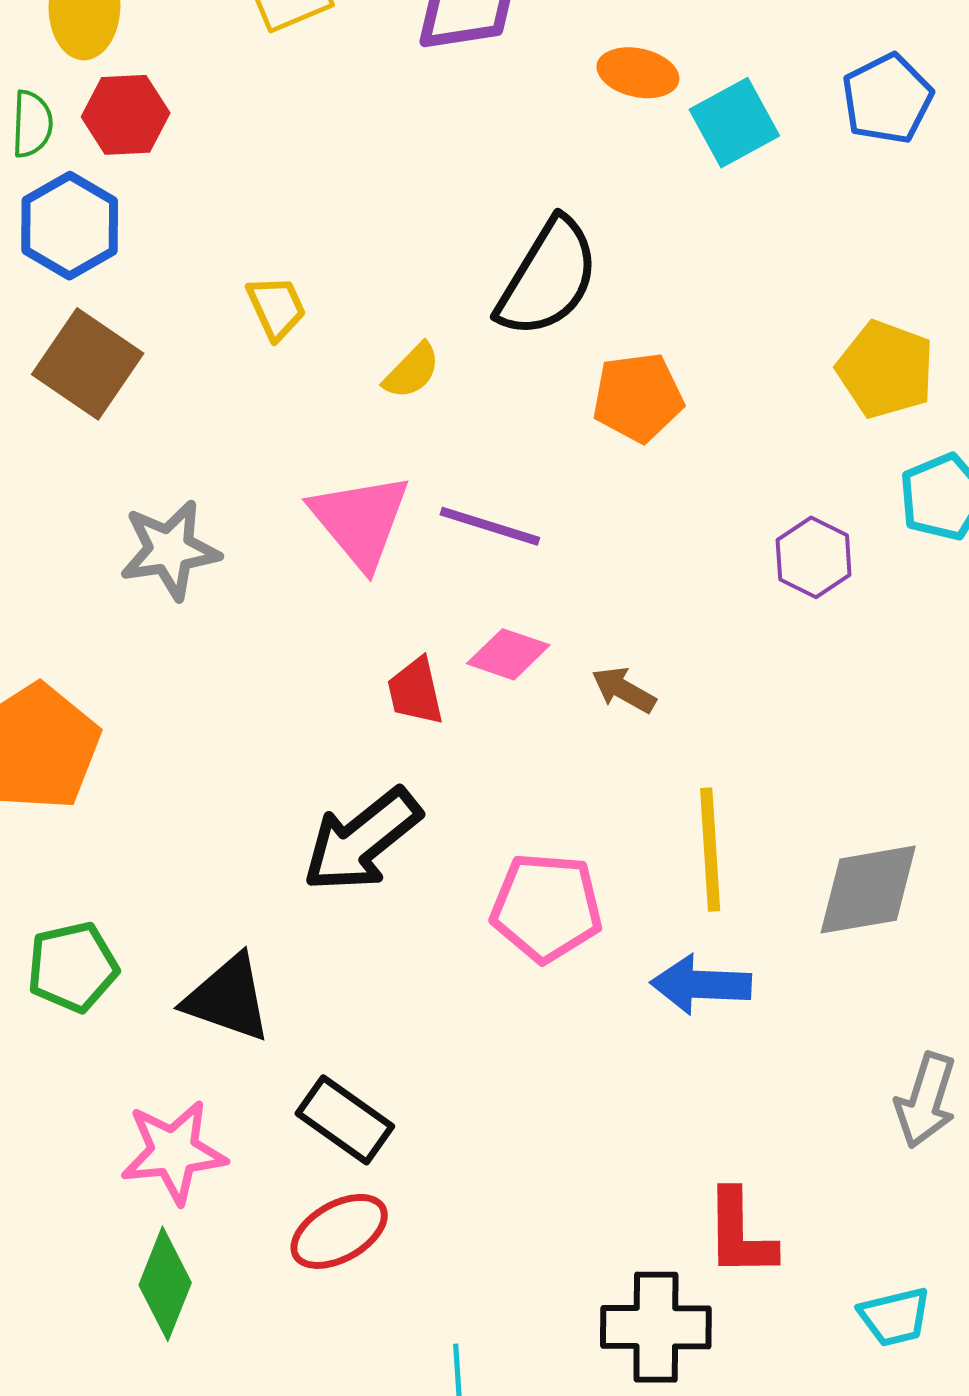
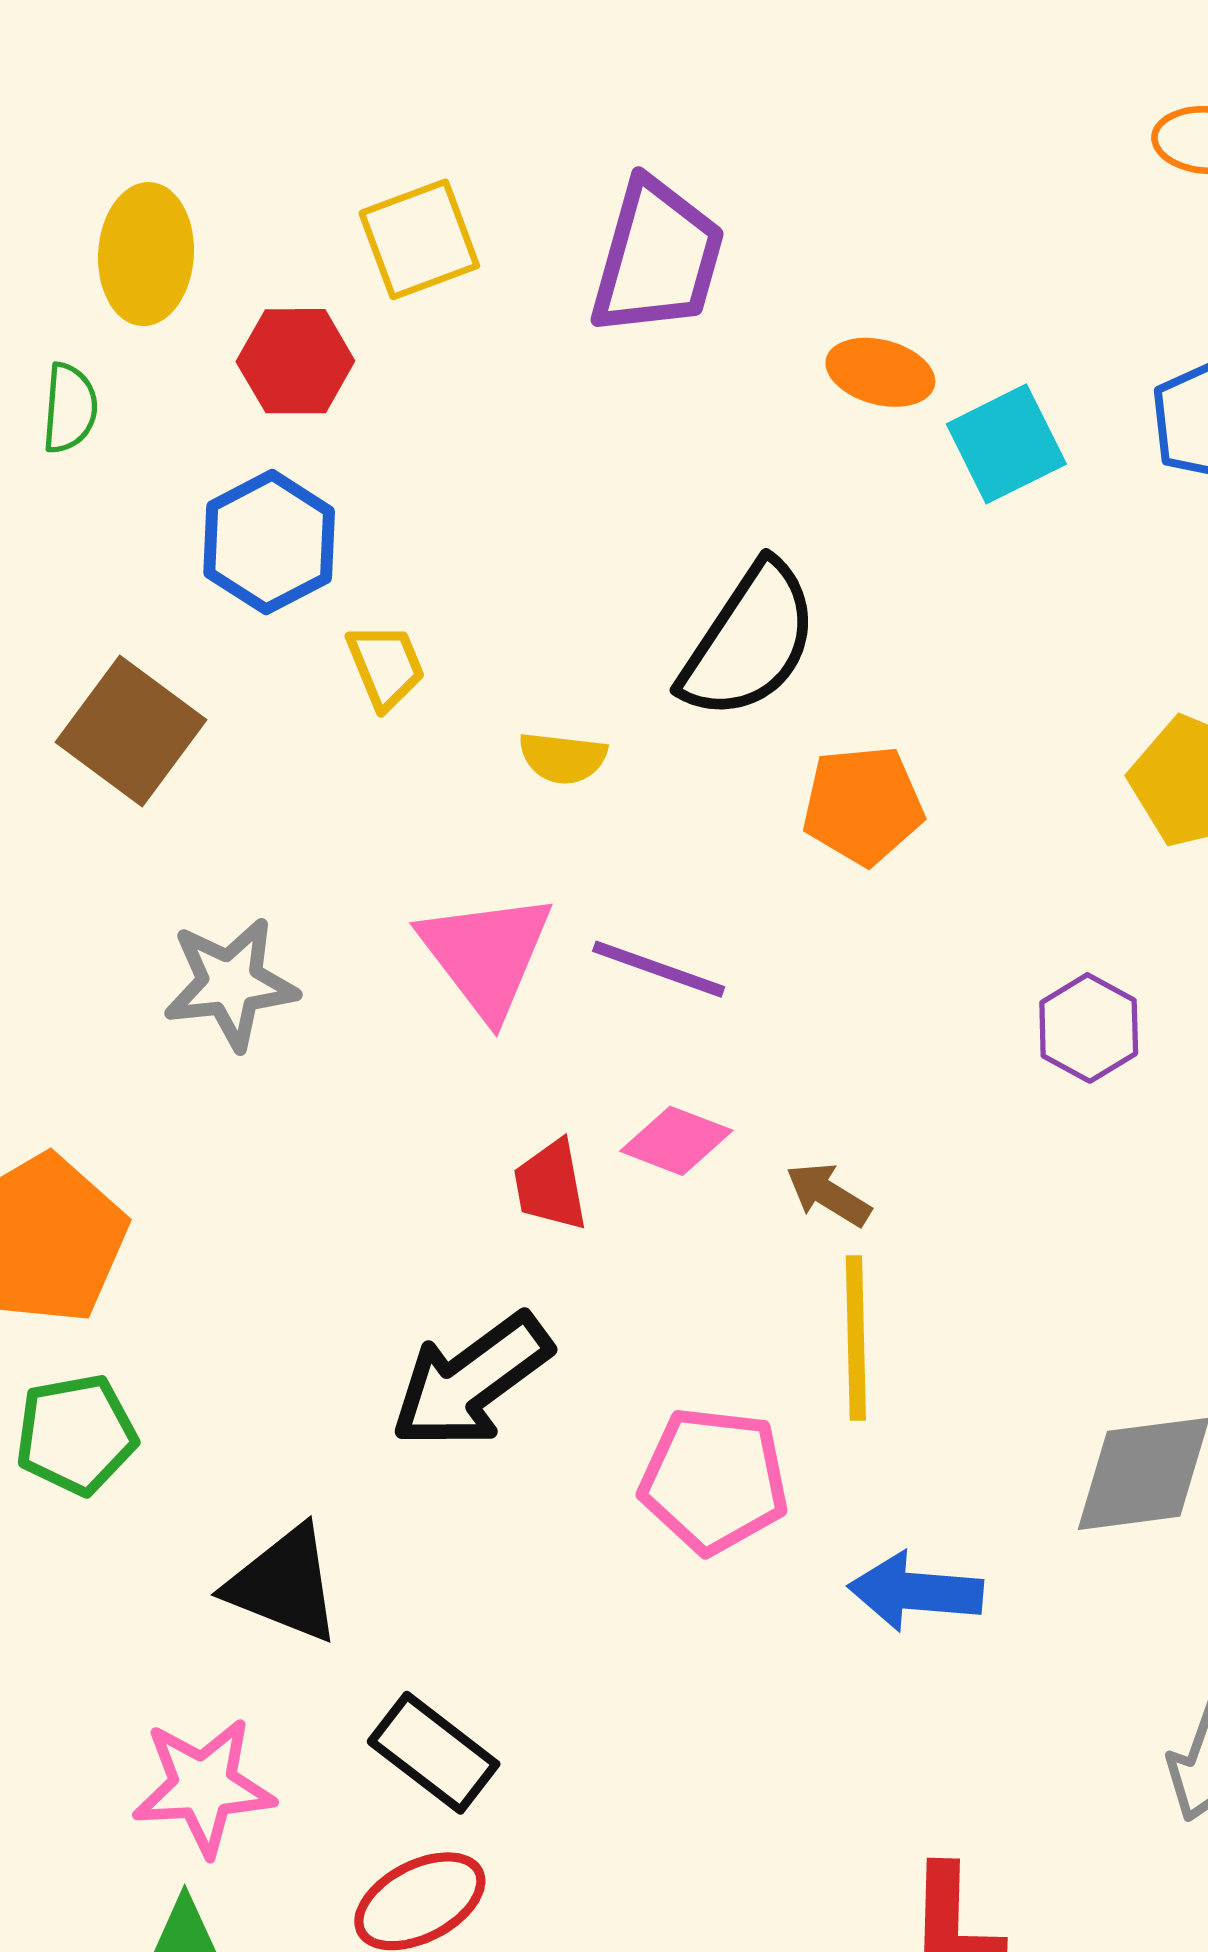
red hexagon: (126, 115) -> (295, 361), moved
blue hexagon: (70, 226) -> (269, 542), moved
yellow semicircle: (412, 371) -> (563, 758), turned 50
yellow line: (710, 850) -> (856, 1338), moved
green pentagon: (72, 967) -> (76, 1434), moved

